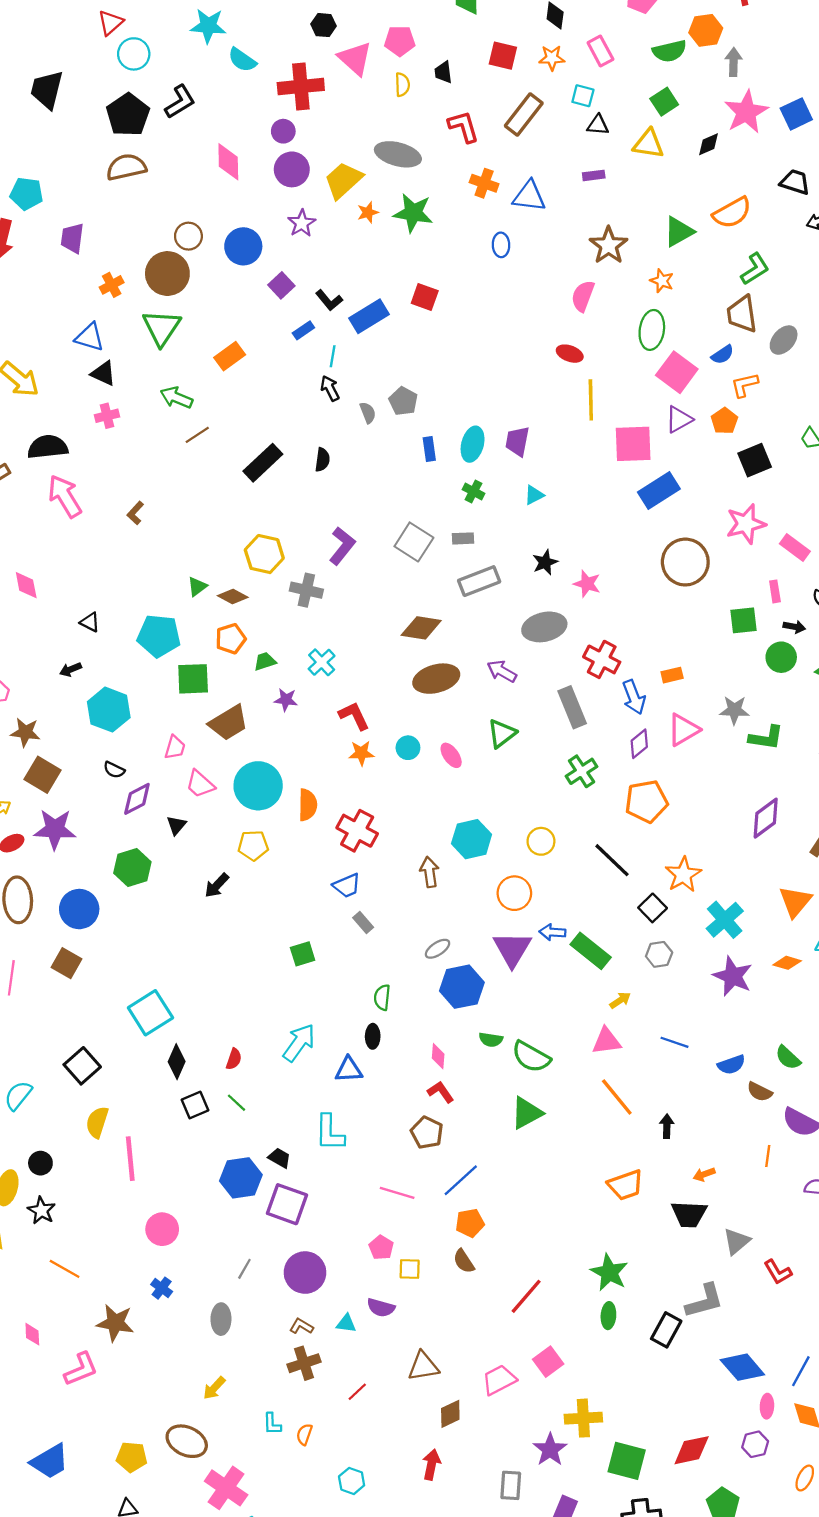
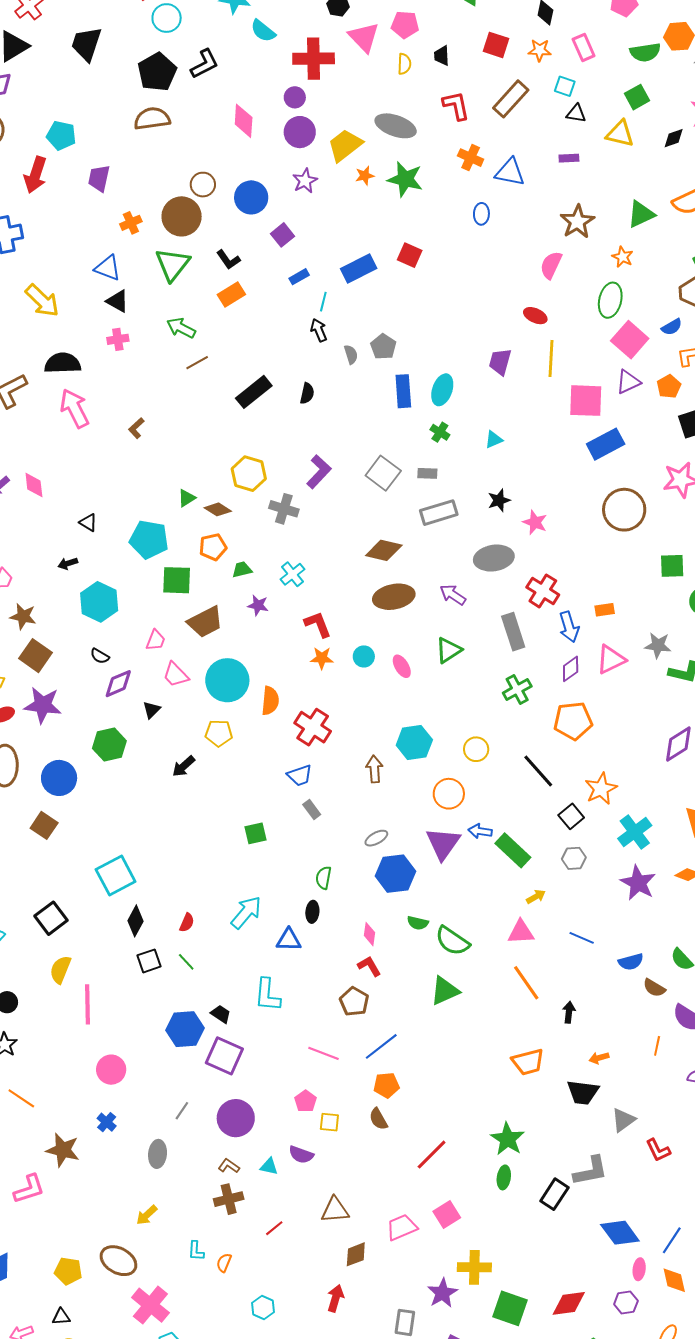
black L-shape: (329, 300) -> (228, 260), moved
purple trapezoid: (517, 441) -> (500, 362), moved
blue rectangle: (429, 449) -> (403, 391), size x1.5

